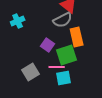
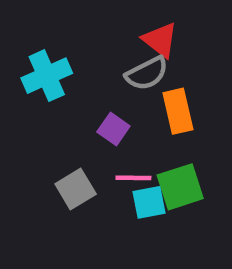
cyan cross: (18, 21) -> (47, 76), size x1.5
green square: (67, 55) -> (180, 187), moved

